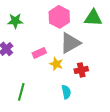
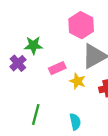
green star: (15, 21) -> (33, 45), moved
cyan semicircle: (66, 92) -> (75, 122), moved

